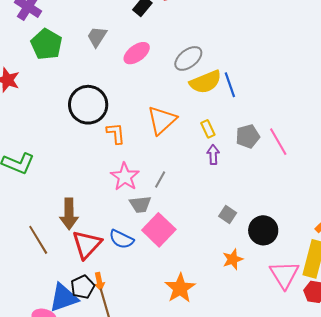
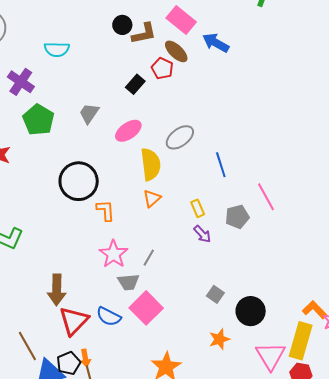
yellow semicircle: (206, 82) -> (151, 164), moved, turned -76
orange triangle: (162, 120) -> (152, 198), size x0.6
pink line: (278, 142) -> (266, 197), moved
purple arrow: (213, 155) -> (202, 234), turned 138
brown line: (38, 240) -> (27, 346), moved

